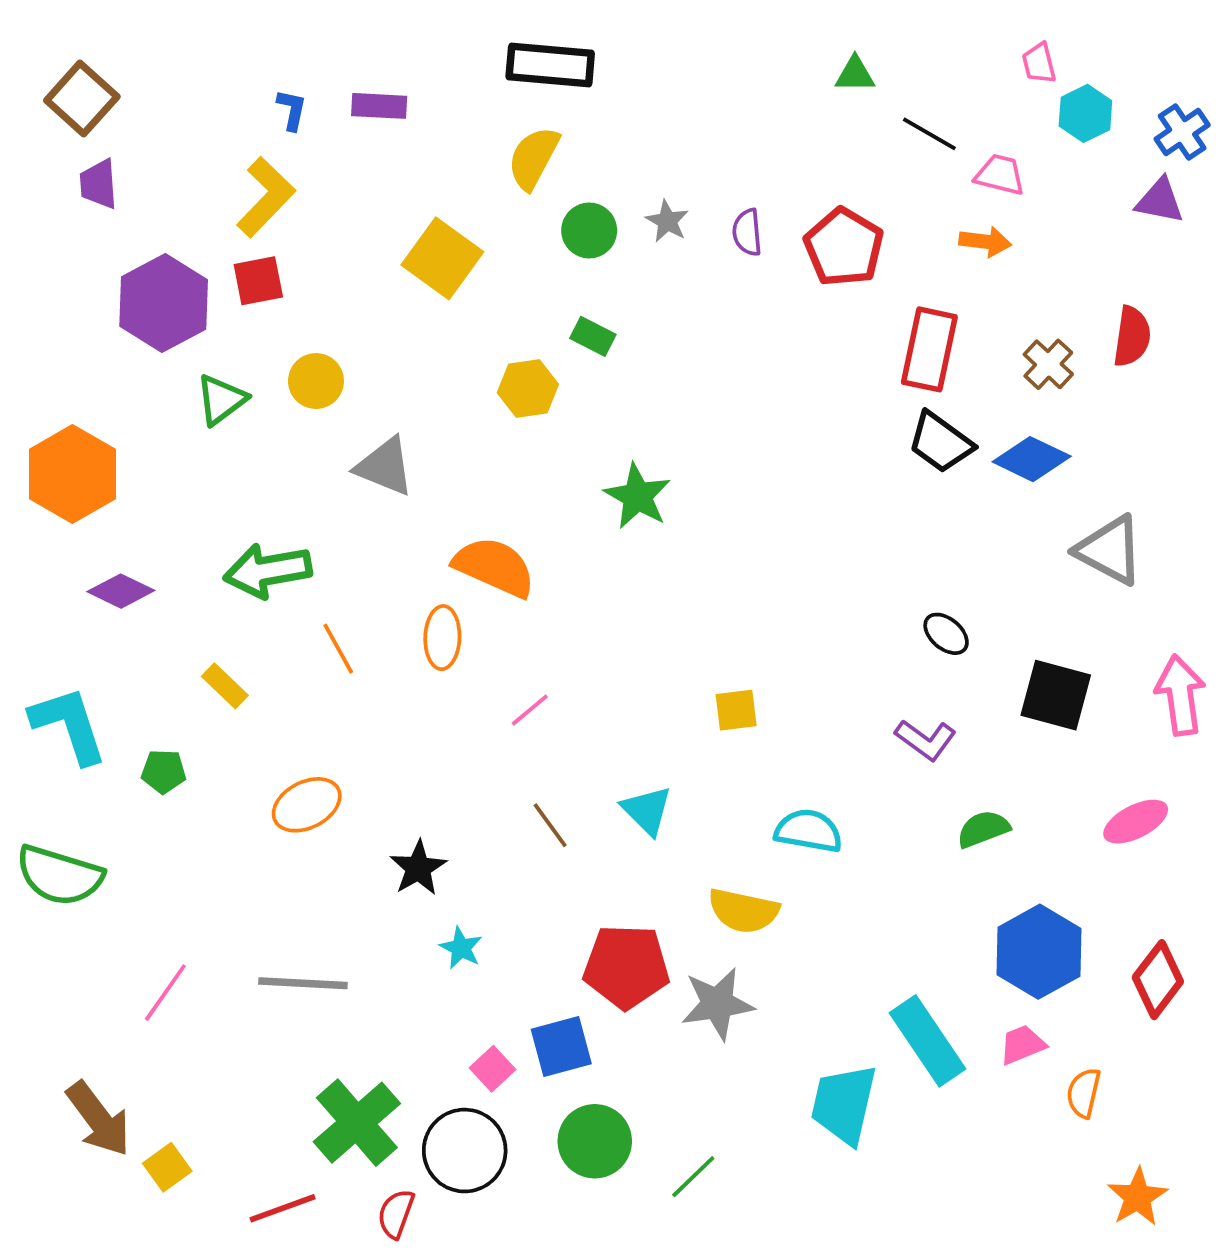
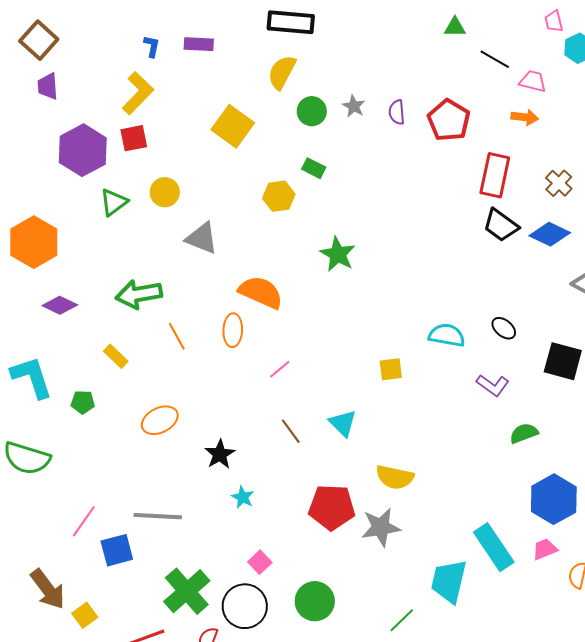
cyan semicircle: (809, 831) -> (447, 335), moved
blue square: (561, 1046) -> (117, 550), moved
green line: (693, 1177) -> (402, 620), moved

